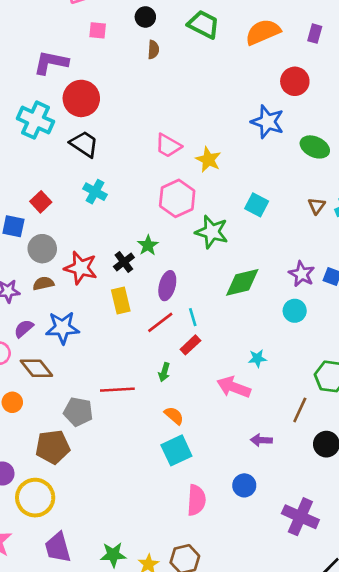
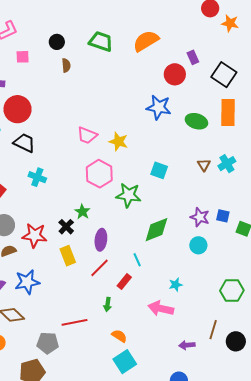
purple rectangle: (315, 34) -> (193, 57), moved, turned -32
cyan line: (193, 317) -> (137, 260), moved
brown line: (300, 410) -> (213, 330), moved

